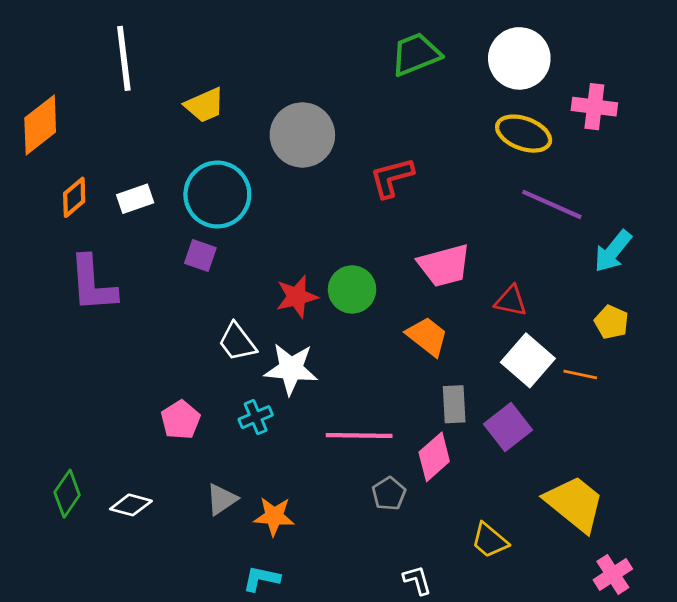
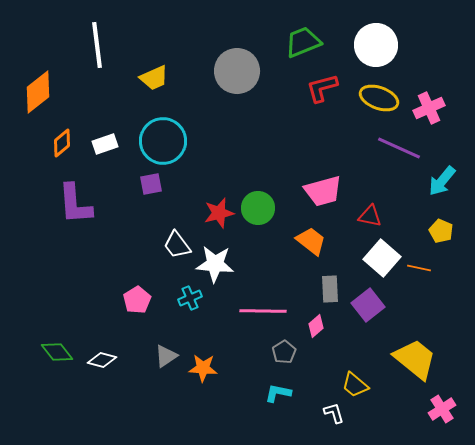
pink cross: (594, 107) -> (429, 108), moved, turned -32
gray circle: (302, 135) -> (237, 71), moved
red L-shape: (392, 177) -> (322, 88), moved
purple square: (200, 255) -> (151, 184), turned -30
pink diamond: (434, 457) -> (316, 326), size x0.7
green diamond: (67, 494) -> (57, 352), turned -72
cyan L-shape: (261, 579) -> (278, 393), moved
white L-shape: (417, 580) -> (334, 413), moved

